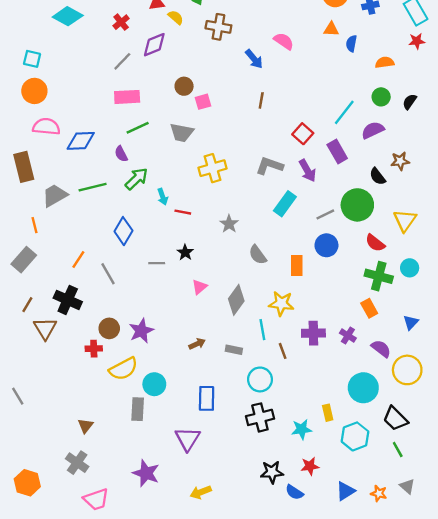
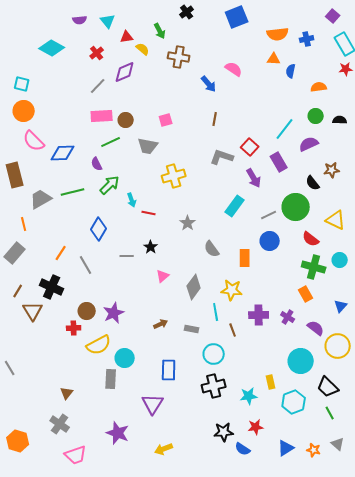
brown circle: (184, 86) -> (126, 120), moved
black semicircle: (410, 102) -> (340, 120), turned 56
pink semicircle: (46, 127) -> (34, 141), turned -140
gray L-shape: (269, 166) -> (222, 157), moved
yellow triangle: (405, 220) -> (336, 220), turned -40

